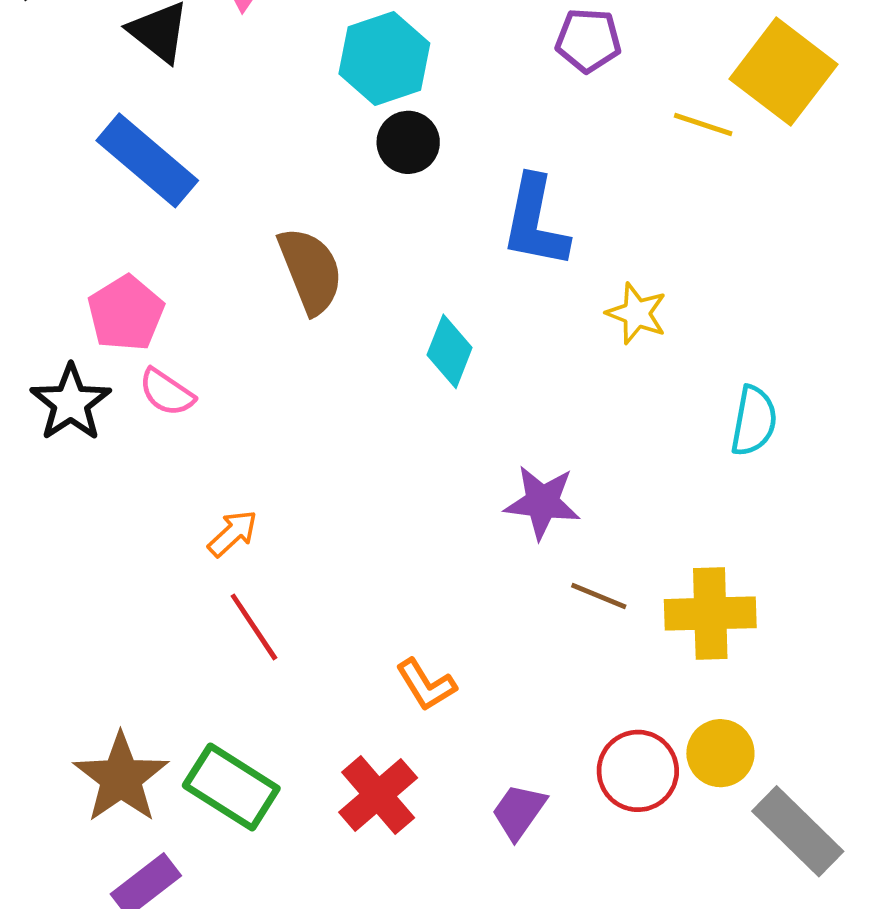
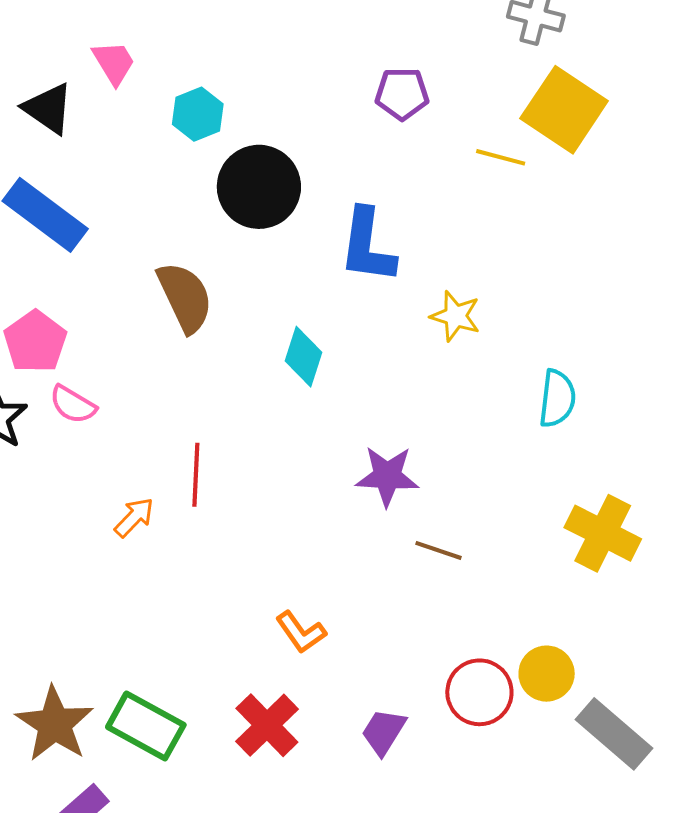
cyan hexagon: (384, 59) -> (198, 114), moved, size x0.7
black circle: (408, 142) -> (259, 187), size x1.6
yellow cross: (710, 614) -> (603, 533), moved, turned 32
red line: (254, 627) -> (196, 475), moved, turned 40

